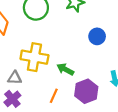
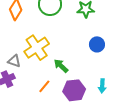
yellow cross: (34, 57) -> (37, 48), turned 30

